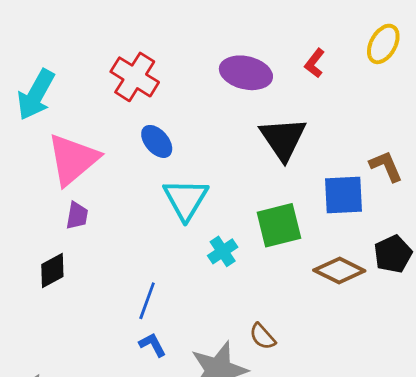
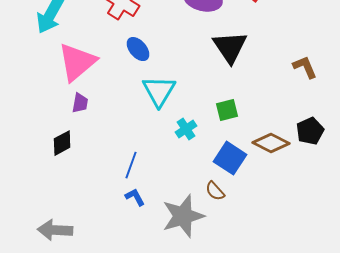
blue square: (343, 195) -> (230, 158), moved, turned 36
green square: (279, 225) -> (227, 110), size x0.7

